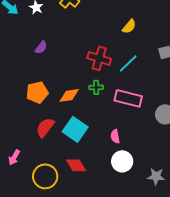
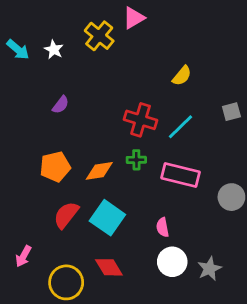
gray star: (156, 176) -> (209, 269), moved, turned -30

